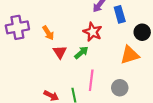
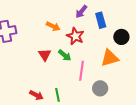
orange arrow: (48, 33) -> (53, 26), moved, turned -32
green arrow: (81, 53) -> (65, 55), turned 80
pink line: (91, 80) -> (82, 71), moved

